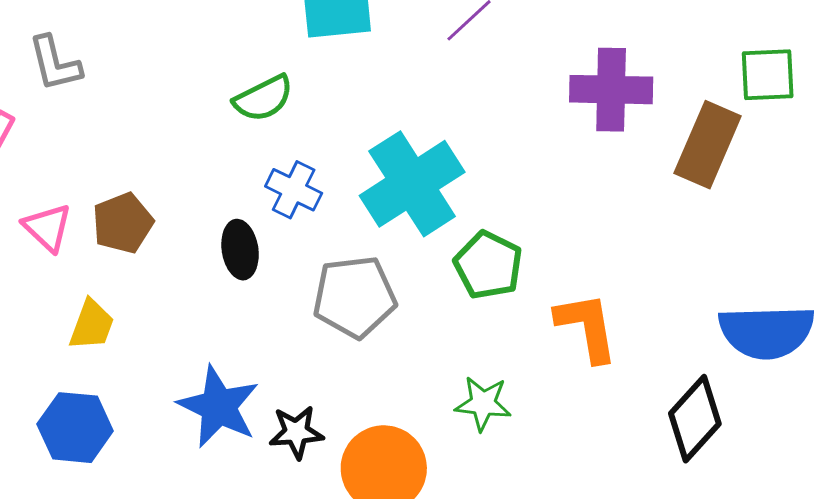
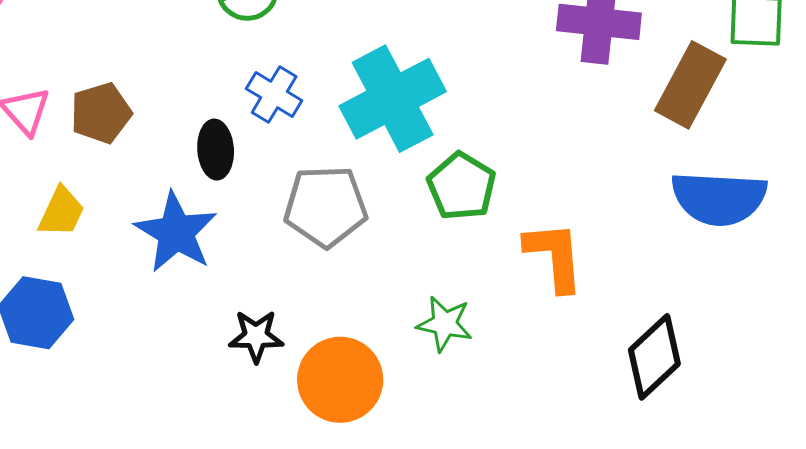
blue semicircle: (767, 332) -> (719, 198), moved
blue star: (219, 407) -> (176, 232), moved

